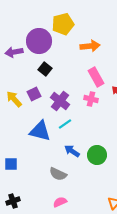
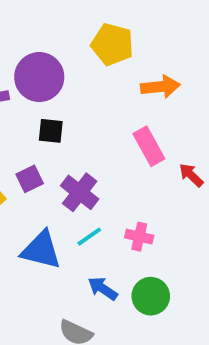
yellow pentagon: (63, 24) -> (112, 44), moved, turned 30
orange arrow: (90, 46) -> (160, 87), moved
black square: (45, 69) -> (51, 131), turned -32
pink cross: (91, 99) -> (139, 237), moved

